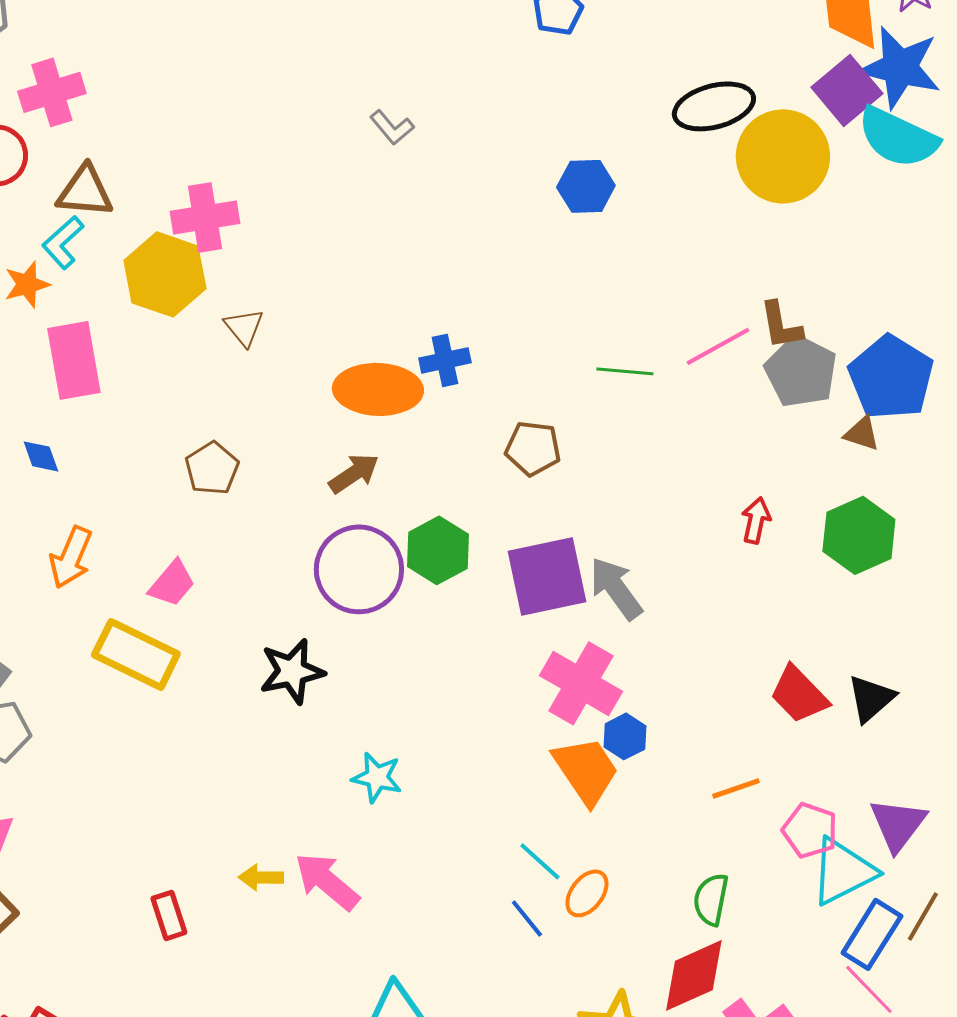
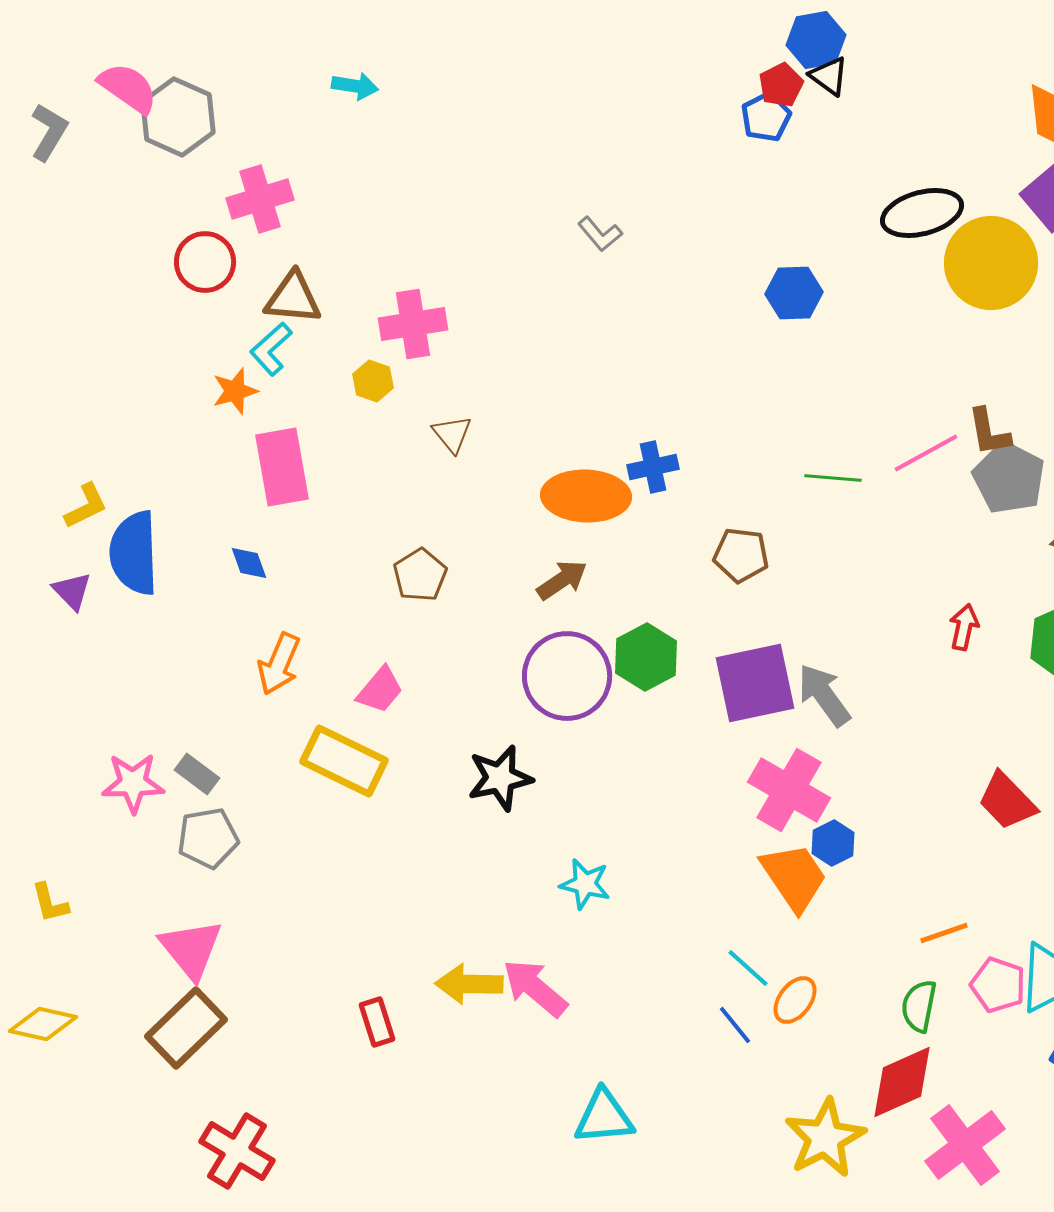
yellow hexagon: (165, 274) -> (373, 381), size x0.5
orange line: (736, 788) -> (944, 933), moved
pink pentagon: (810, 830) -> (998, 985), moved
yellow arrow: (261, 877) -> (469, 984), size x1.5

